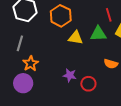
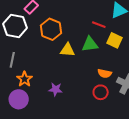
red line: (109, 15) -> (99, 25), turned -48
purple star: (70, 75) -> (56, 89), moved
red circle: (88, 84) -> (101, 92), moved

